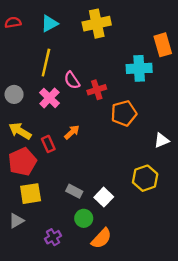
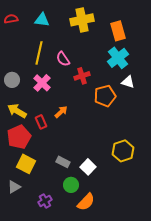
cyan triangle: (49, 24) -> (42, 20), turned 35
orange rectangle: (163, 45) -> (118, 31), moved
cyan cross: (139, 68) -> (118, 58), turned -35
pink semicircle: (72, 80) -> (63, 59), moved
white triangle: (162, 140) -> (128, 82), moved, turned 40
yellow square: (31, 194) -> (26, 164), turned 36

